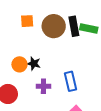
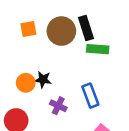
green rectangle: (89, 28) -> (98, 49), moved
purple cross: (43, 86) -> (58, 106), turned 32

